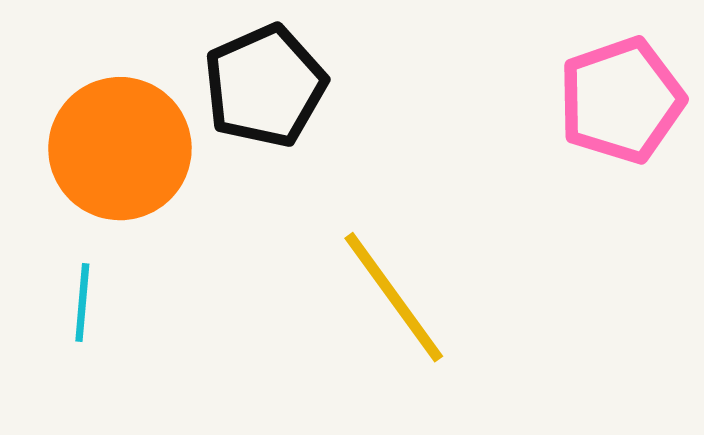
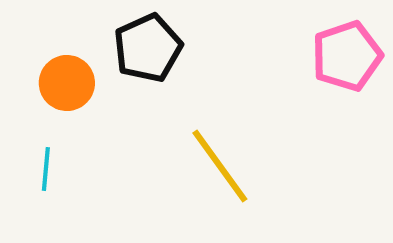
orange circle: (120, 149) -> (67, 83), size x0.7

